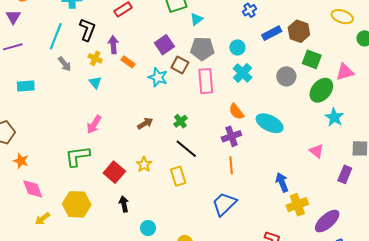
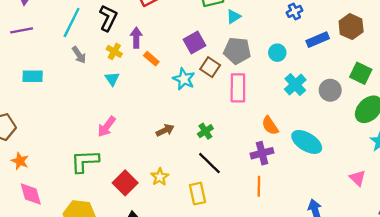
brown hexagon: (299, 31) -> (351, 27), moved
cyan cross: (242, 73) -> (295, 85), moved

